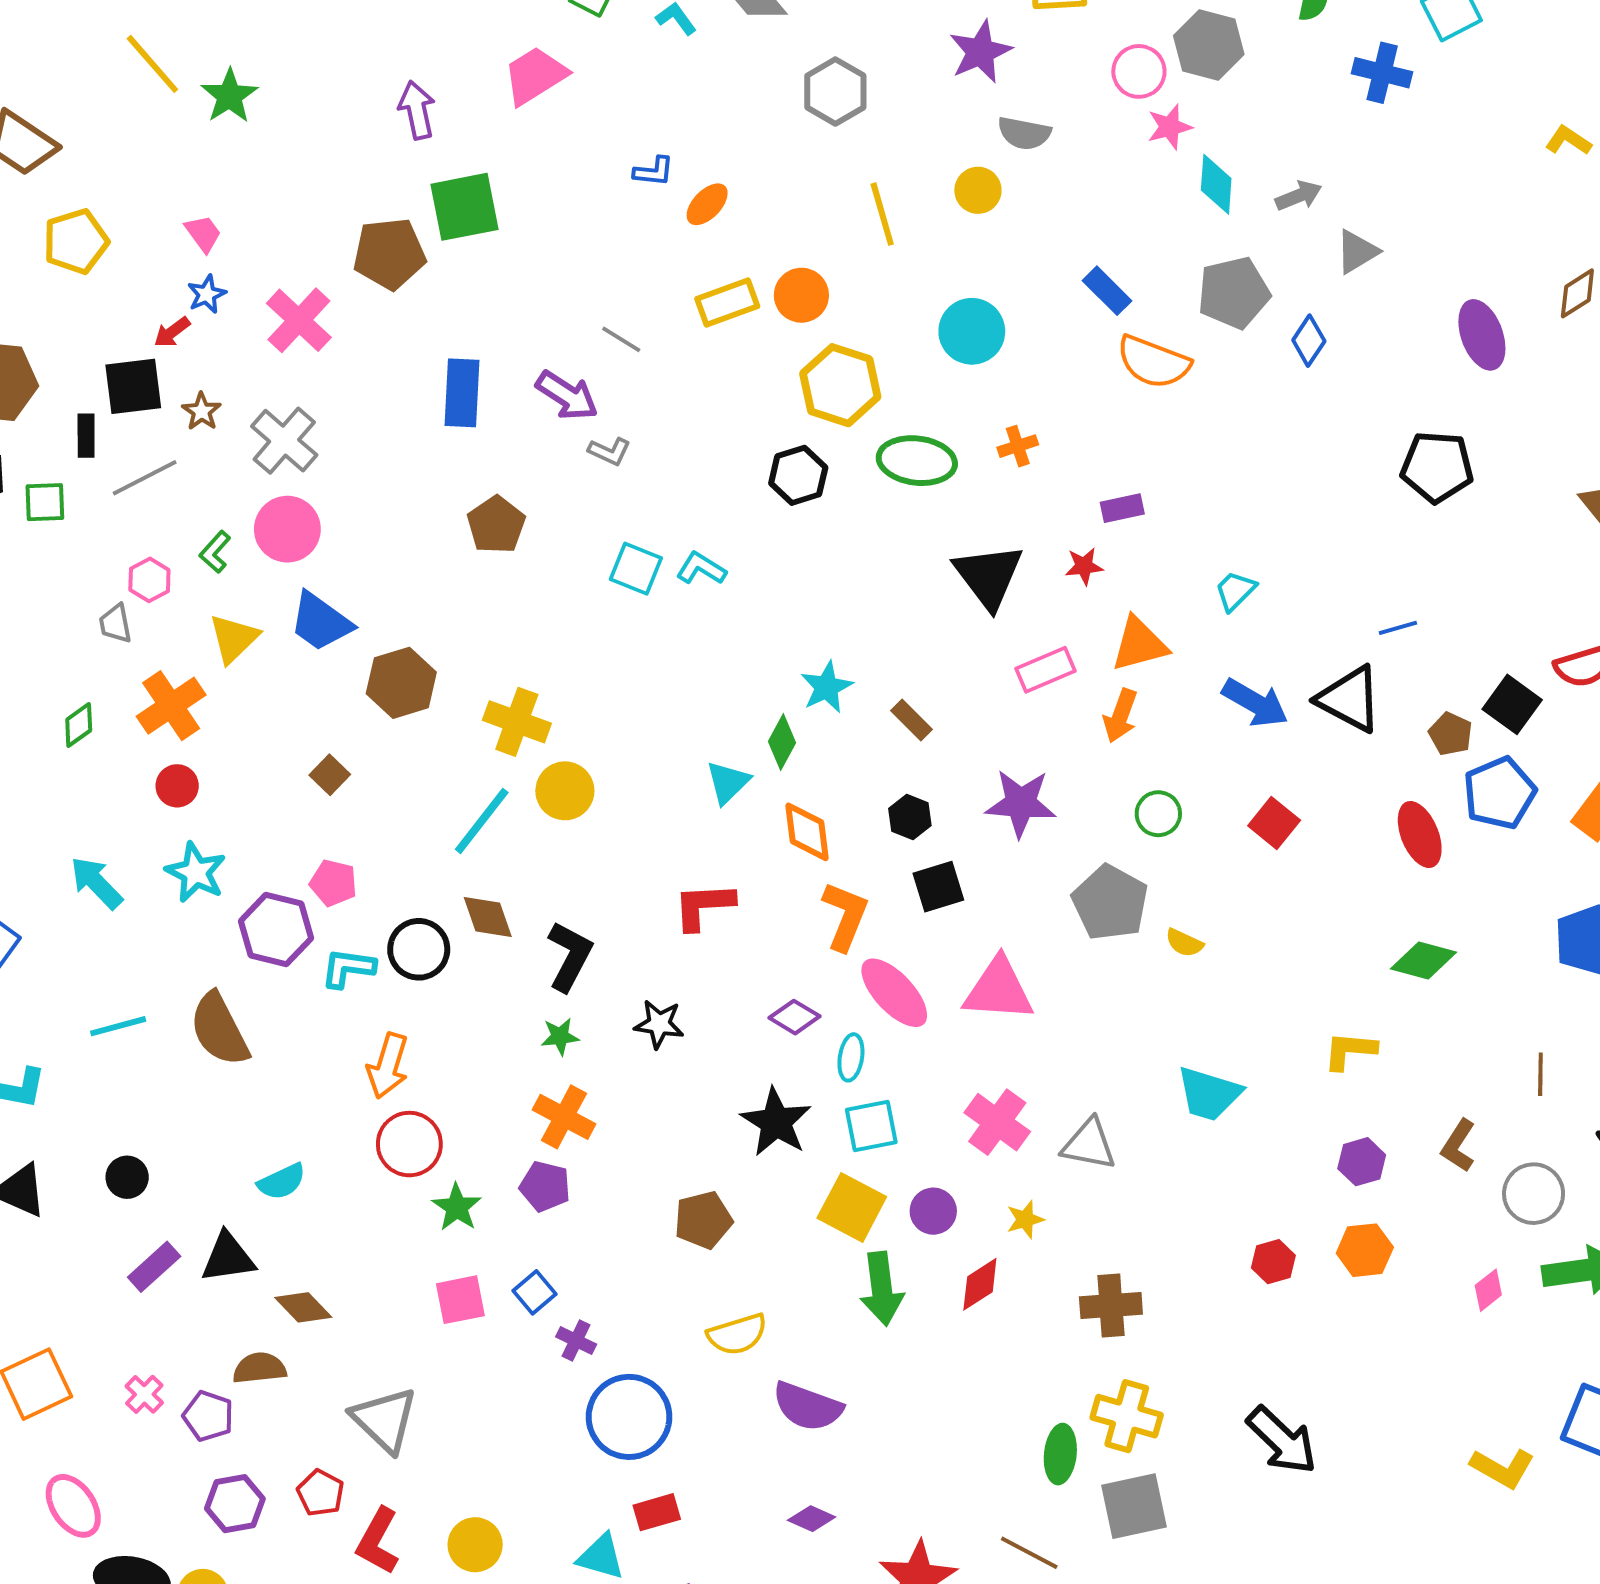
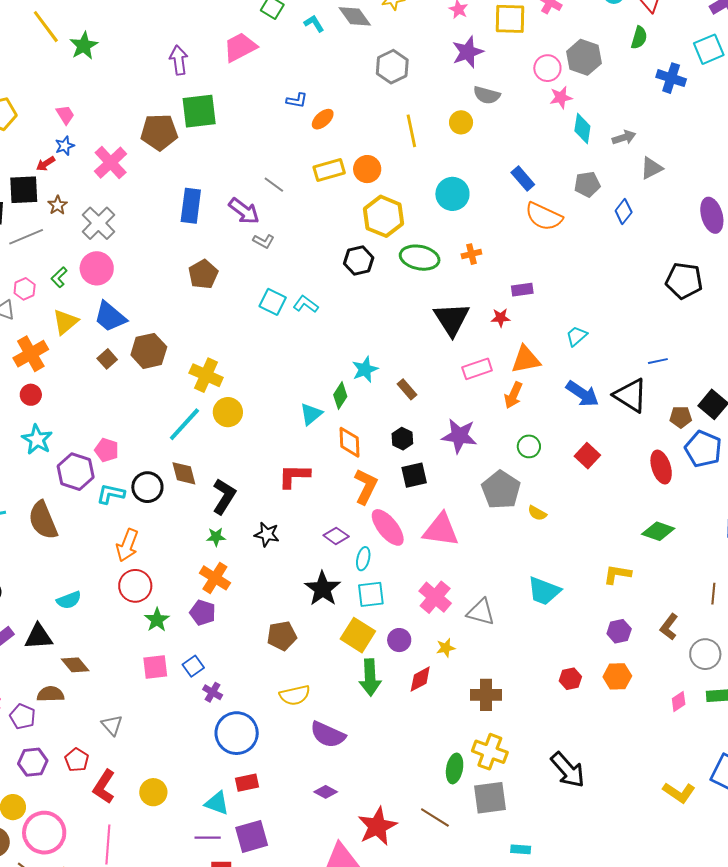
gray pentagon: (1234, 293) -> (587, 184), size x0.7
brown pentagon: (1451, 734) -> (681, 417), turned -30
brown square: (330, 775) -> (107, 359), moved
blue pentagon: (1499, 793) -> (703, 449), turned -30
gray triangle: (384, 1420) -> (112, 725), size x0.6

